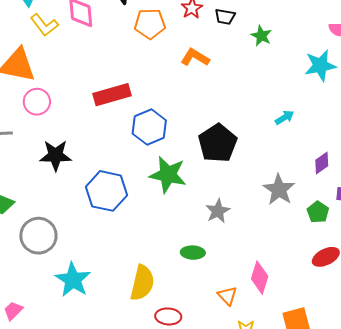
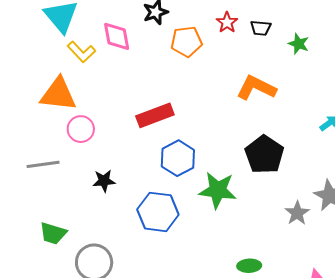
orange L-shape: (195, 57) -> (256, 88), moved, size x1.4
blue hexagon: (149, 127) -> (178, 158), moved
black star: (56, 155) -> (104, 181), size x0.7
gray star: (218, 211) -> (297, 213), moved

